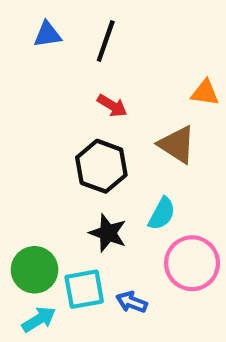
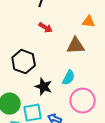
brown triangle: (177, 145) -> (76, 46), turned -36
black hexagon: (101, 166) -> (24, 62), moved

